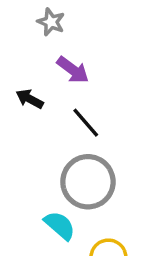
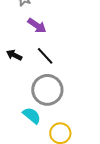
black arrow: (30, 99) -> (14, 55), moved

